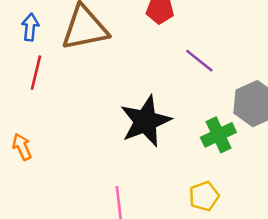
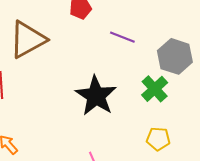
yellow pentagon: (204, 196) -> (158, 139), turned -30

